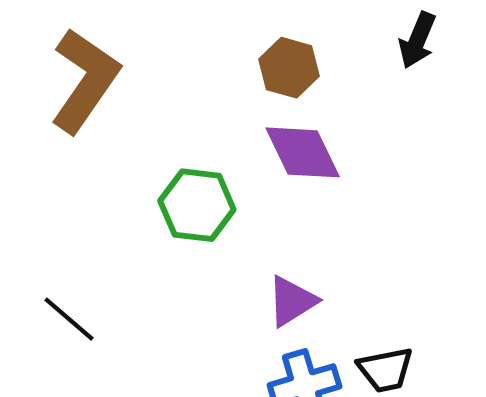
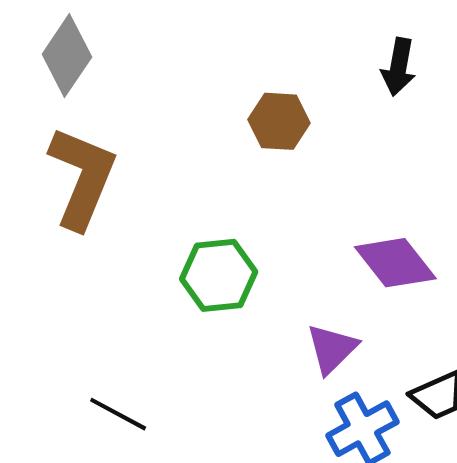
purple diamond: (303, 152) -> (395, 263), moved

